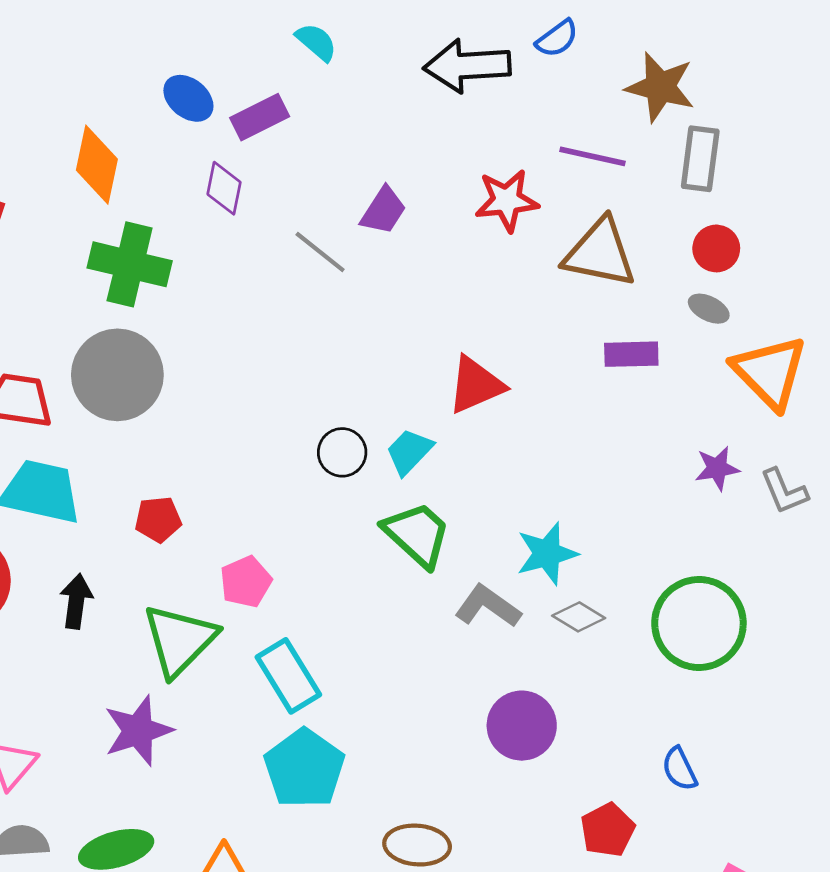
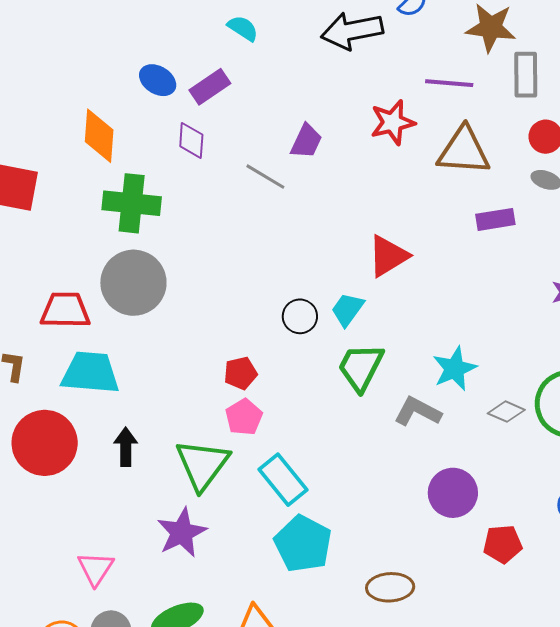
red pentagon: (158, 519) -> (240, 373), moved
green trapezoid: (417, 534) -> (361, 367), turned -98
gray diamond: (579, 617) -> (506, 412), moved
red pentagon: (608, 830) -> (503, 544), moved, turned 30

